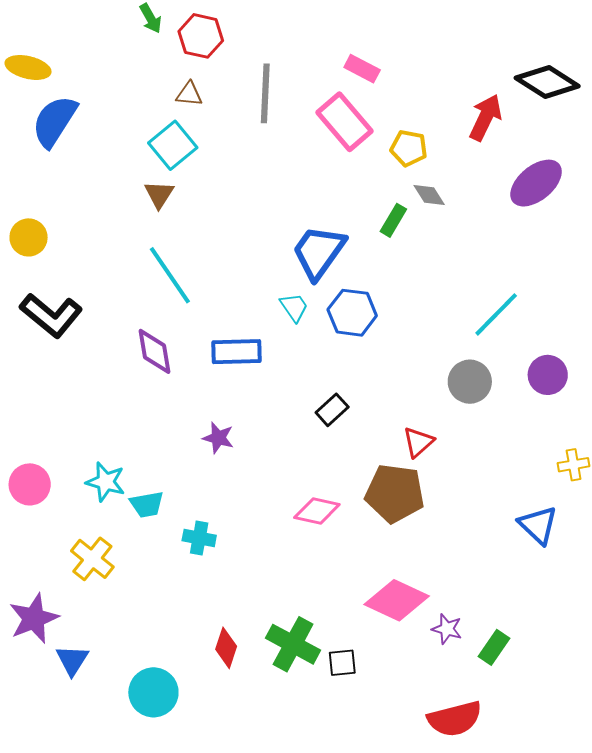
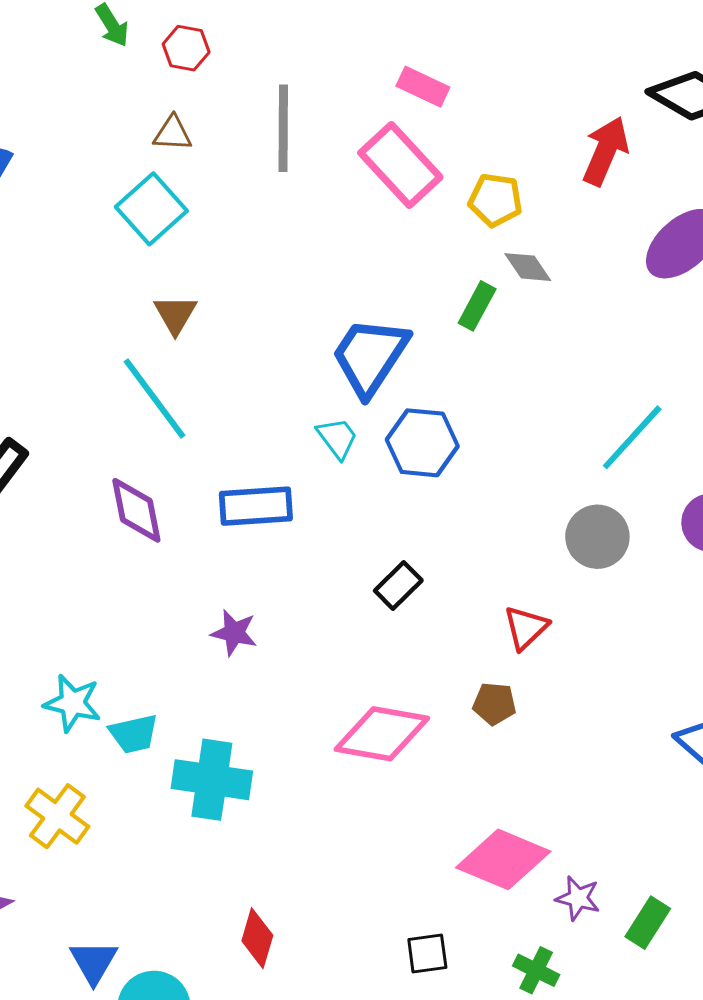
red hexagon: (201, 36) -> (186, 48), size x0.7
brown triangle: (159, 194) -> (175, 314), moved
brown pentagon: (395, 493) -> (494, 704), size x0.5
pink diamond: (317, 511) -> (382, 734), size x1.4
cyan cross: (199, 538) -> (212, 780), size x1.6
green cross: (293, 644) -> (536, 970), moved, size x0.6
blue triangle: (72, 660) -> (93, 962), moved

